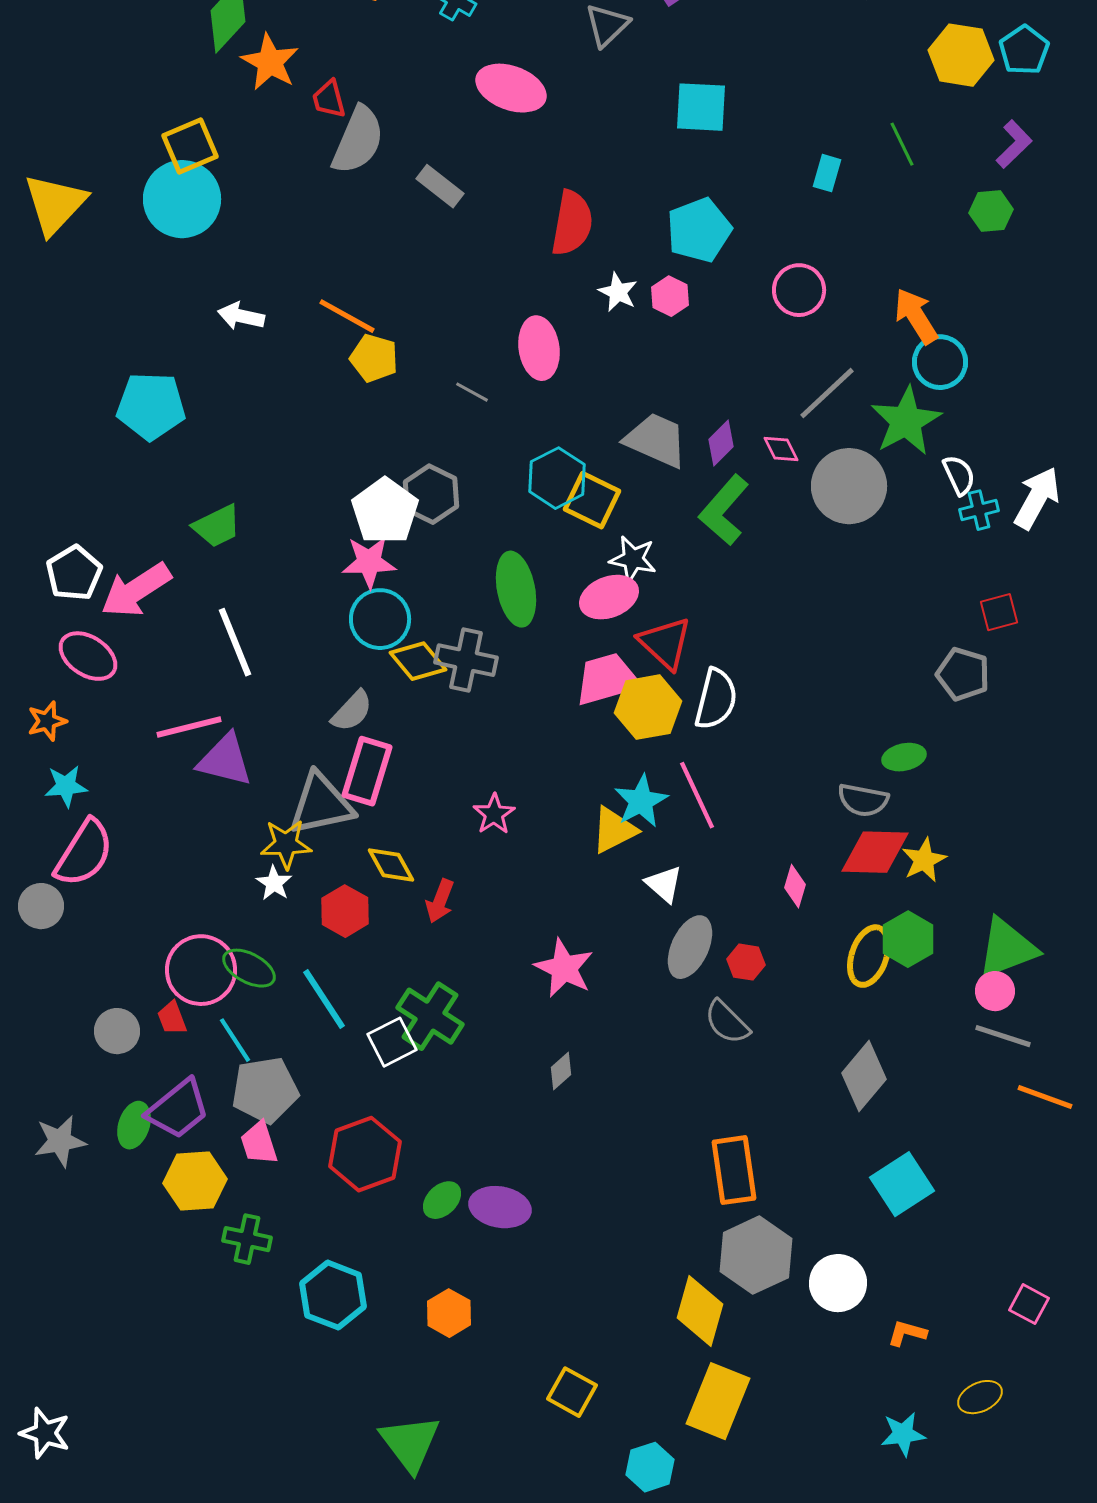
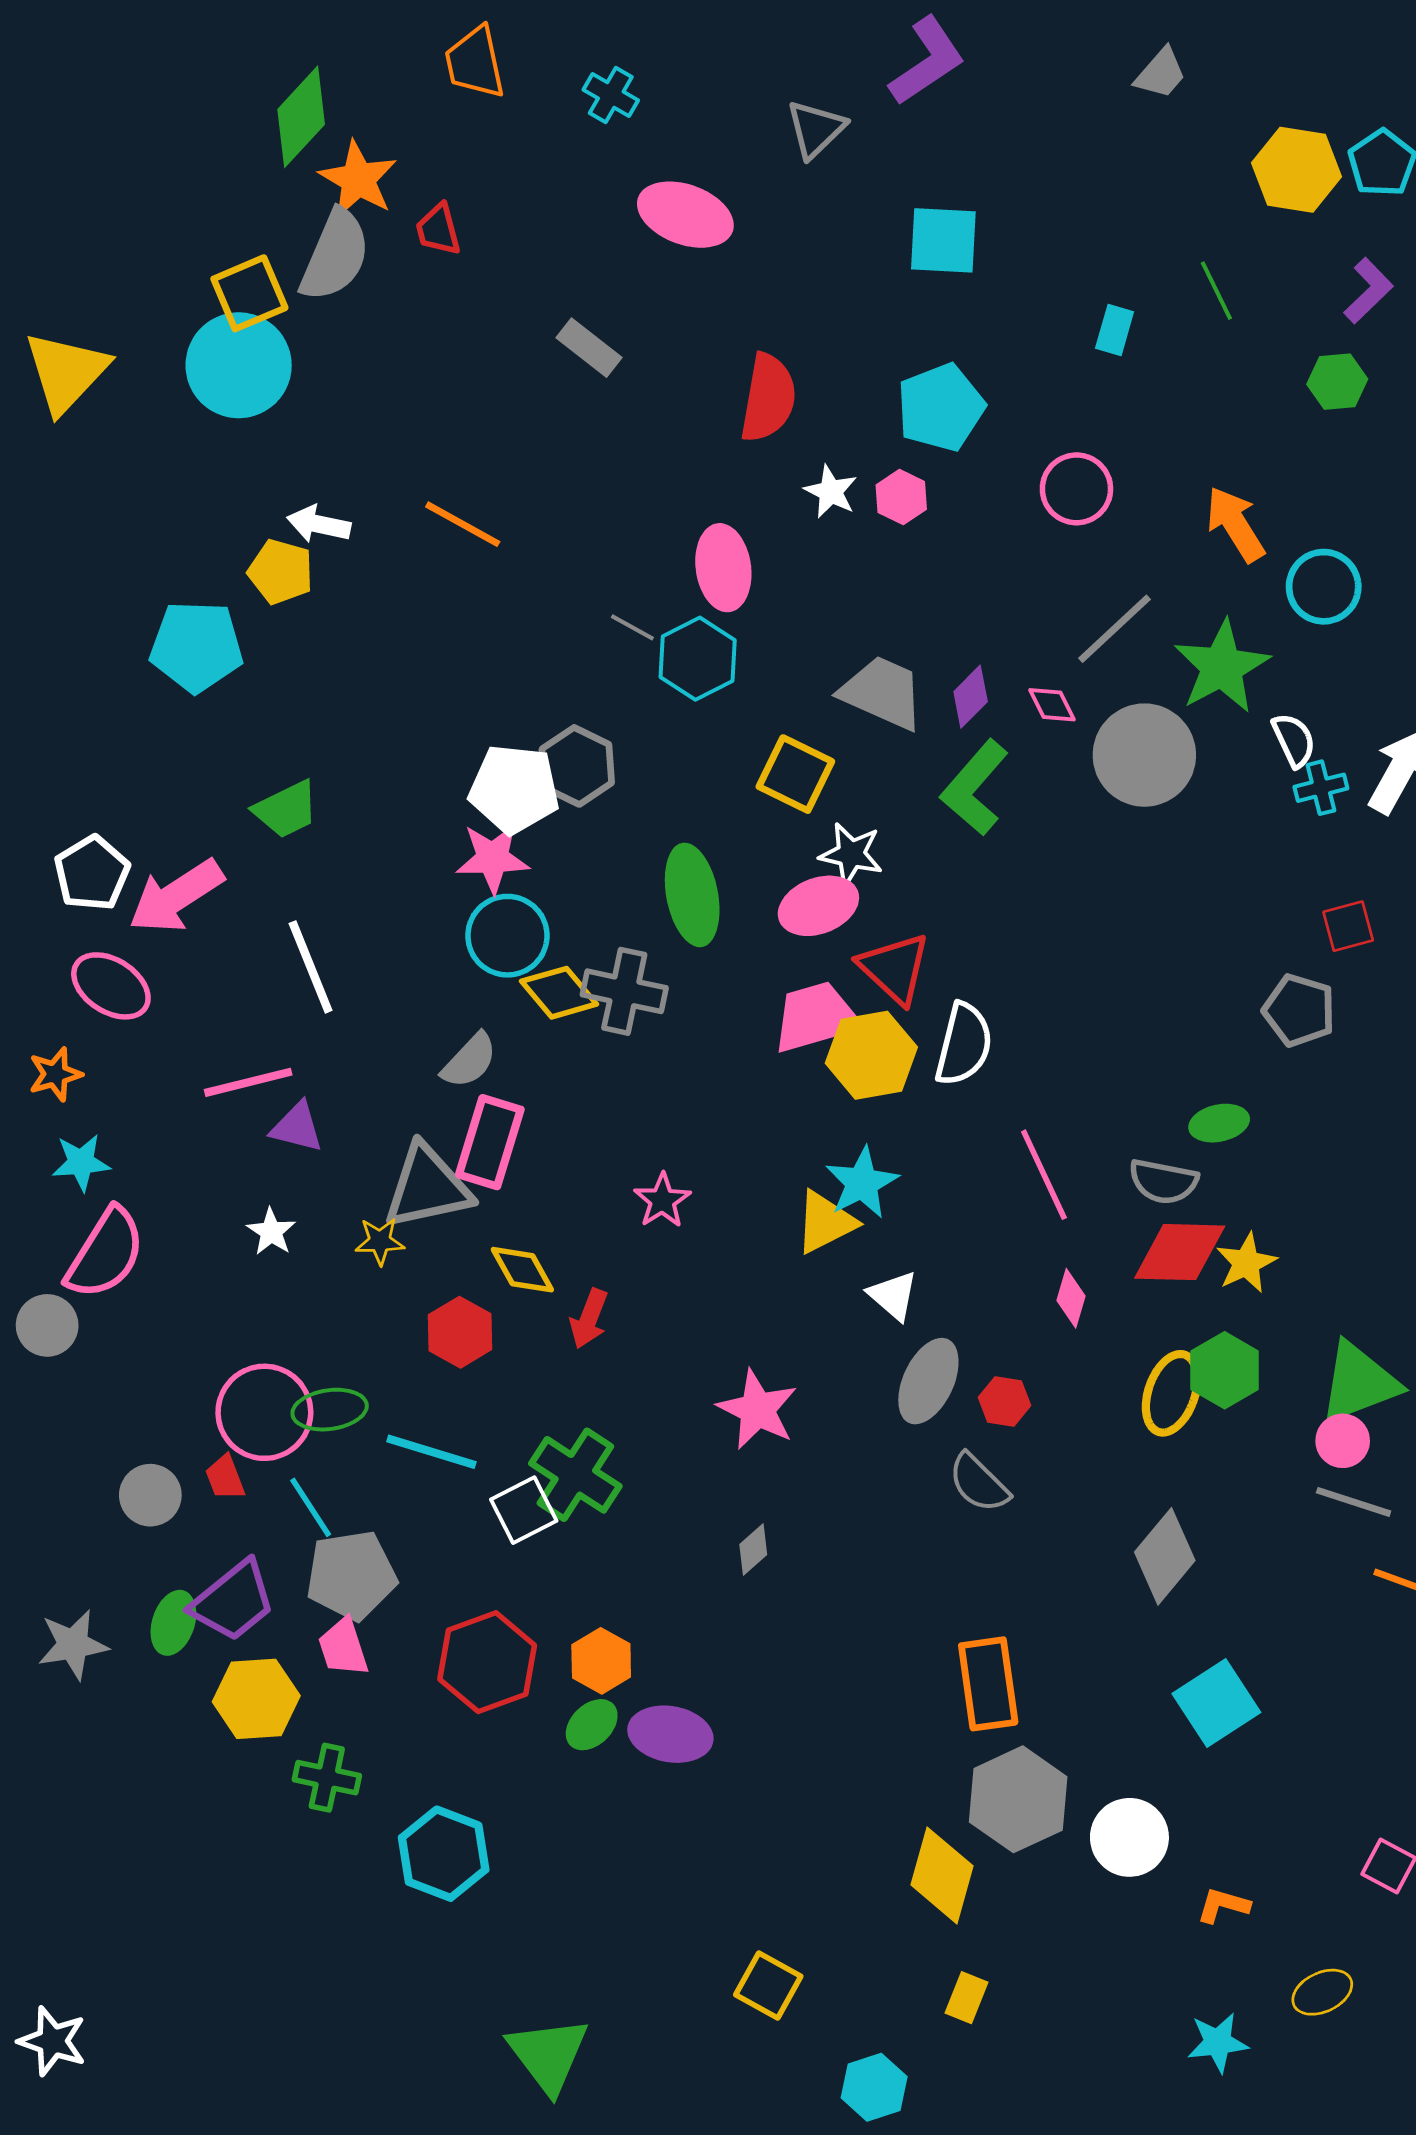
gray semicircle: (358, 140) -> (335, 255), moved
yellow pentagon: (374, 358) -> (281, 572), moved
cyan circle: (940, 362) -> (1324, 587), moved
cyan hexagon: (557, 478) -> (698, 659), moved
white pentagon: (385, 511) -> (514, 789), turned -30
purple triangle: (225, 760) -> (297, 1127), size x0.7
pink line: (697, 795) -> (1044, 1175), moved
yellow star: (286, 844) -> (380, 1241), size x0.7
white star: (274, 883) -> (271, 1232), moved
green ellipse: (249, 968) -> (330, 1410), turned -36
cyan line: (324, 999) -> (431, 1452), turned -40
orange hexagon: (449, 1313) -> (601, 1661), moved
yellow rectangle: (718, 1401) -> (966, 1998), size x0.5

